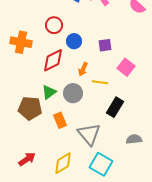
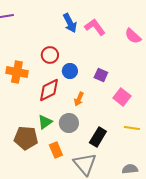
purple square: (105, 45) -> (101, 75), turned 32
yellow line: (100, 82) -> (132, 128), moved
black rectangle: (115, 107) -> (98, 137), moved

